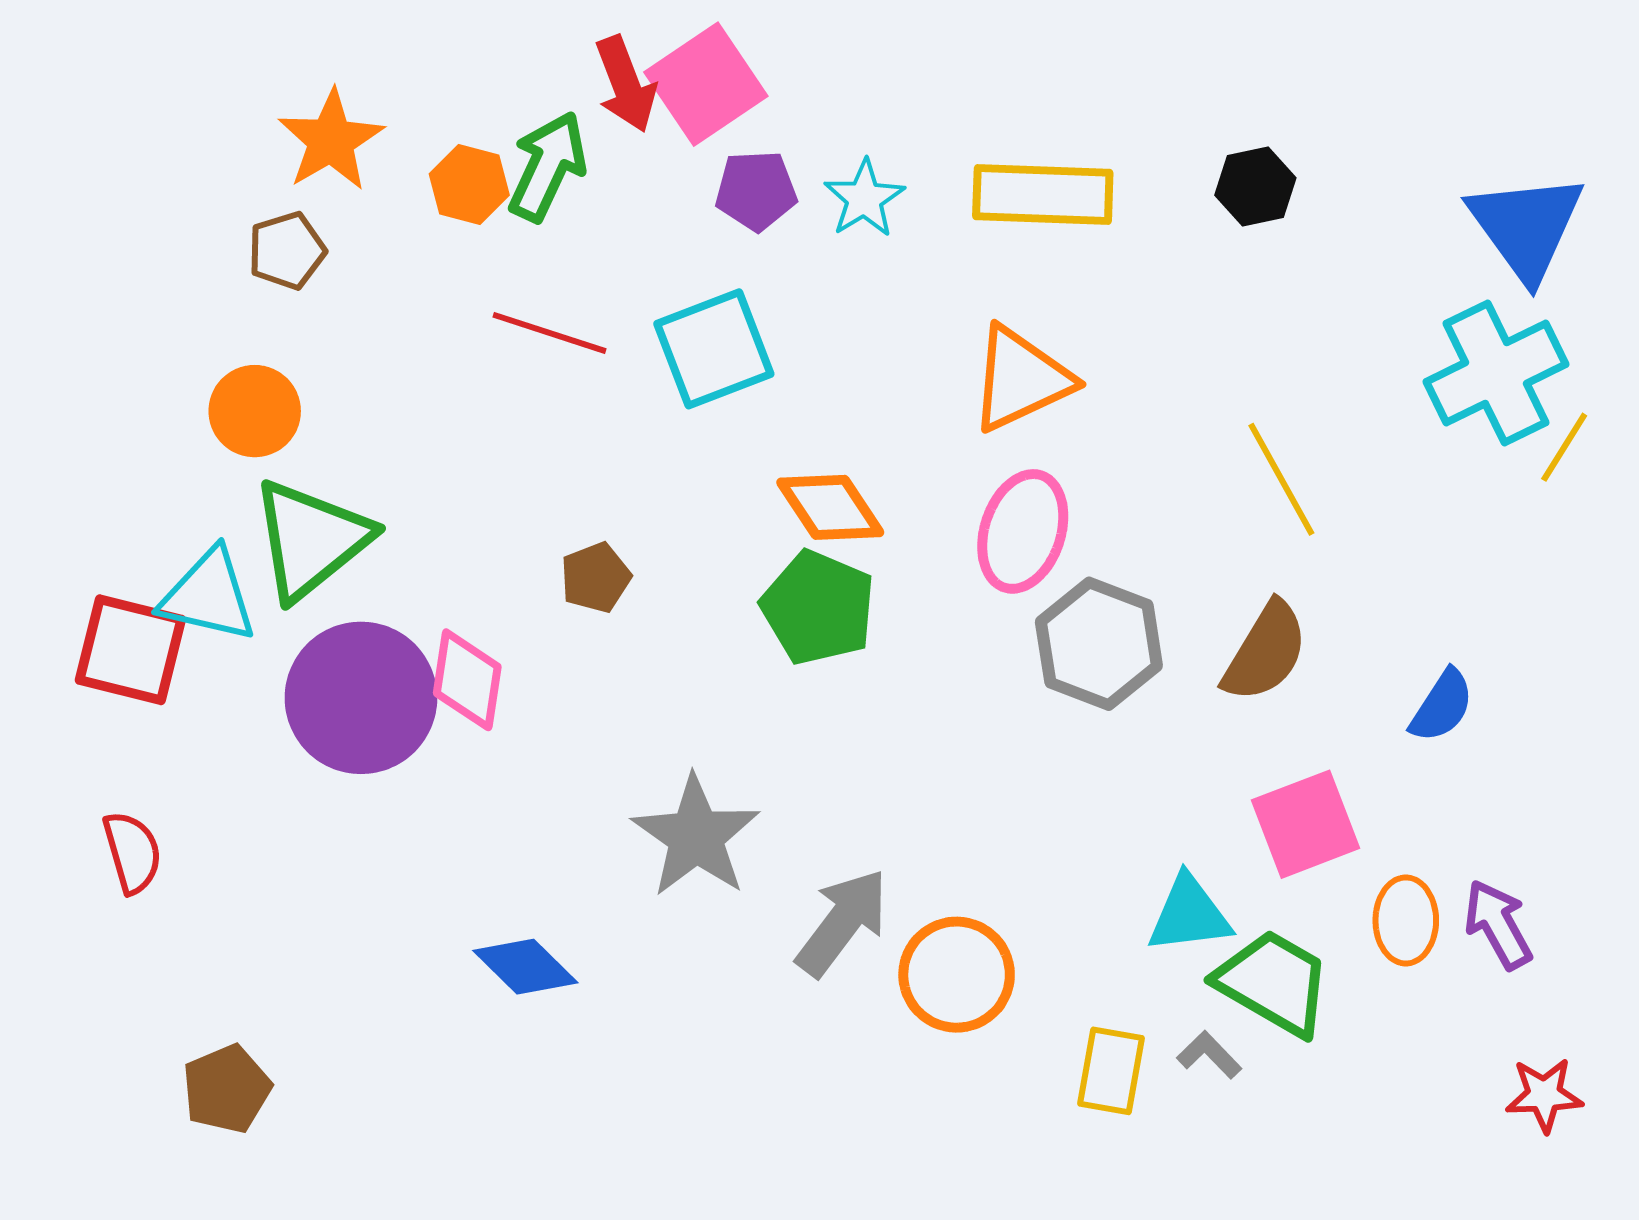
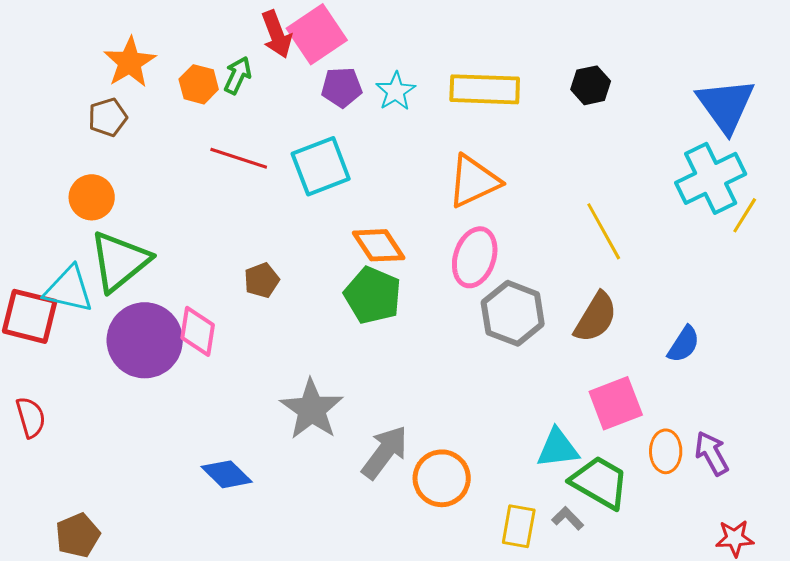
green arrow: (547, 166) -> (238, 75), size x0.7

